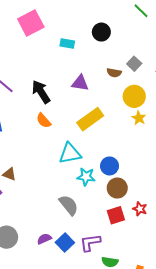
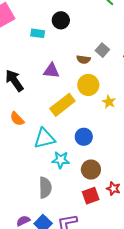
black circle: (101, 32) -> (61, 20), moved
yellow circle: (134, 96) -> (88, 85), moved
orange semicircle: (44, 121) -> (17, 119), moved
blue circle: (110, 166) -> (84, 137), moved
gray semicircle: (69, 205) -> (45, 188), turned 40

